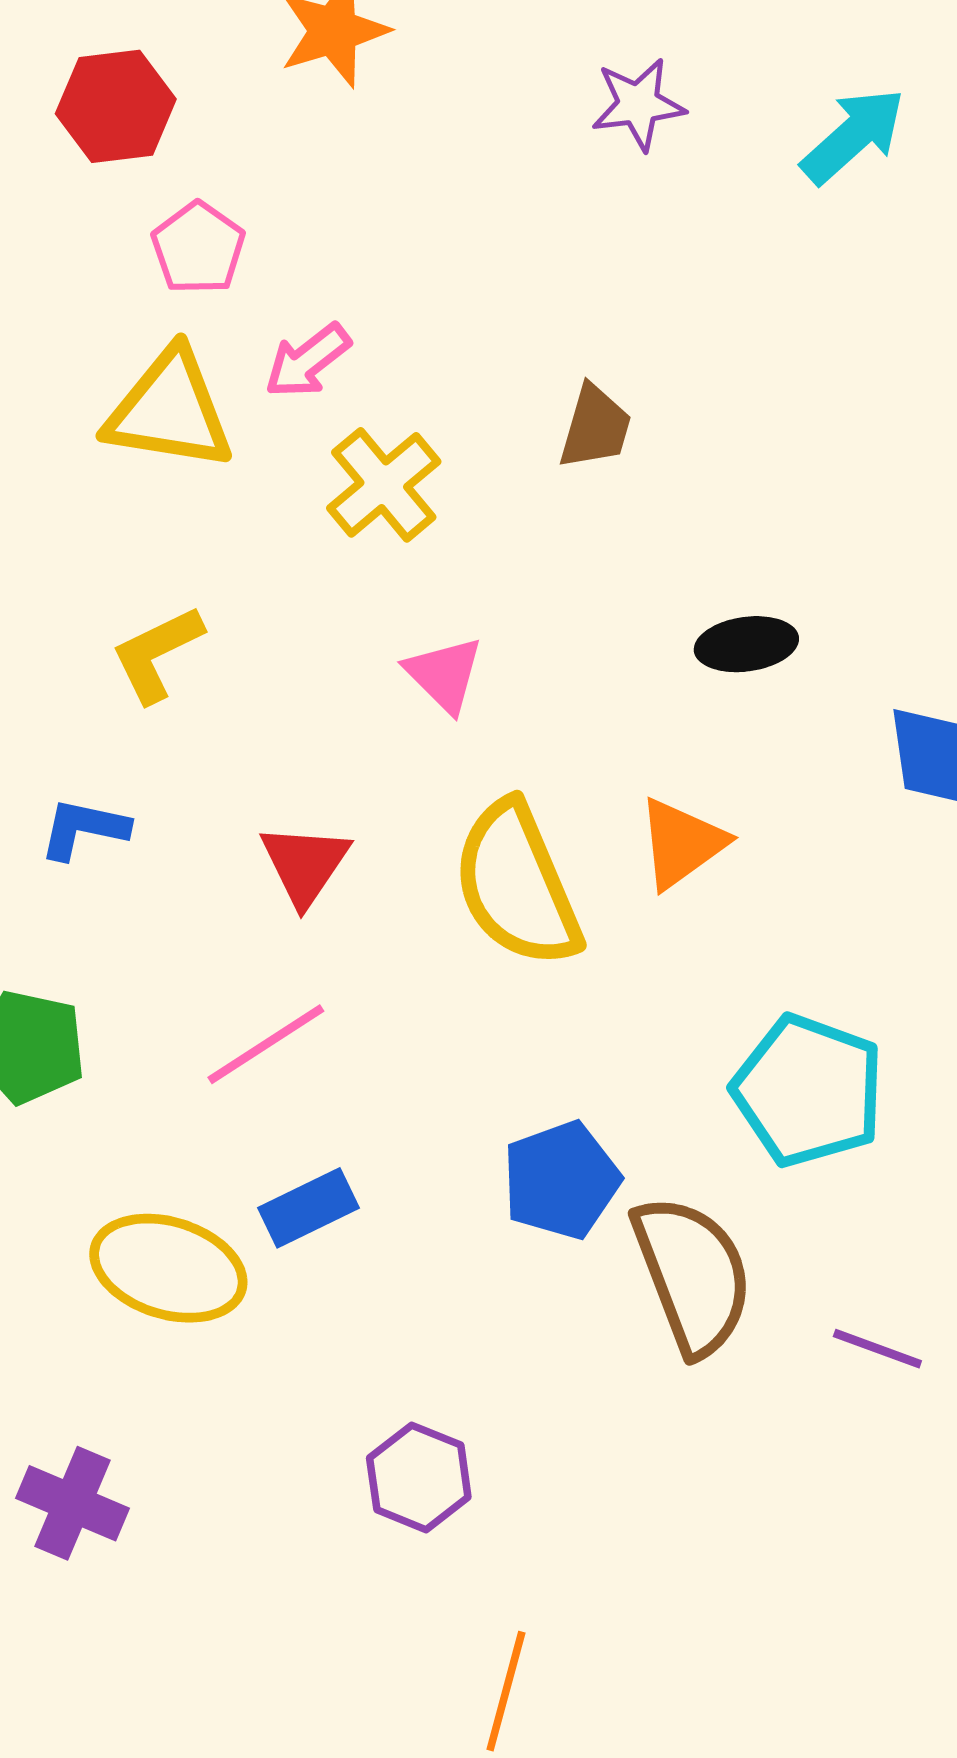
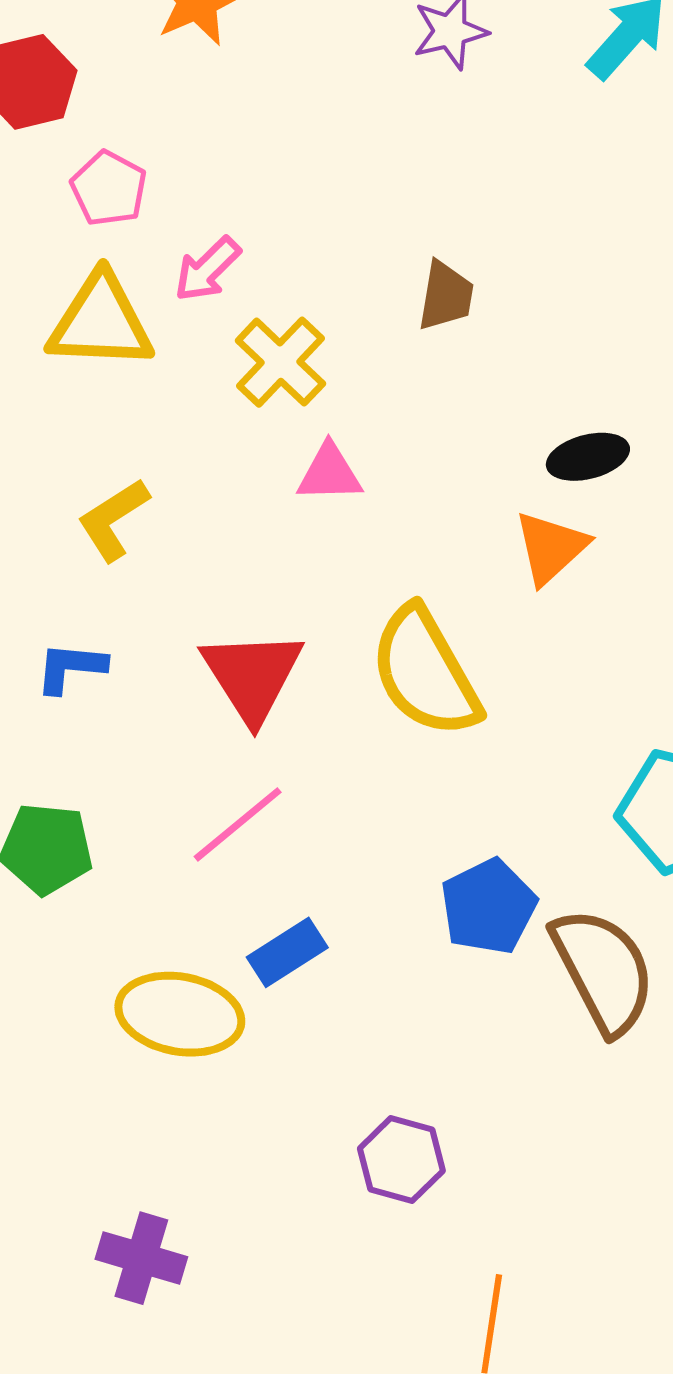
pink triangle: (444, 674) -> (329, 473), moved, turned -40
orange triangle: (682, 843) -> (551, 547), moved
red triangle: (305, 864) -> (252, 676), size x1.4
purple cross: (72, 1503) -> (141, 1258), moved

